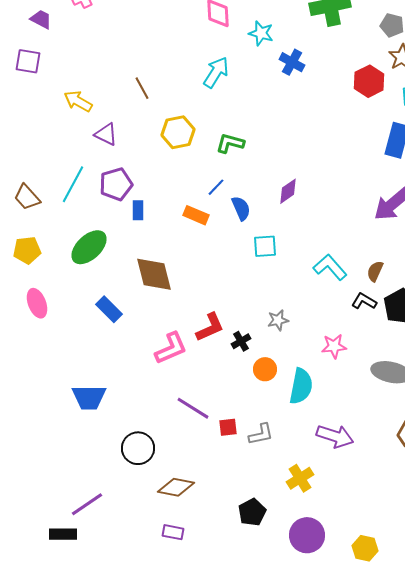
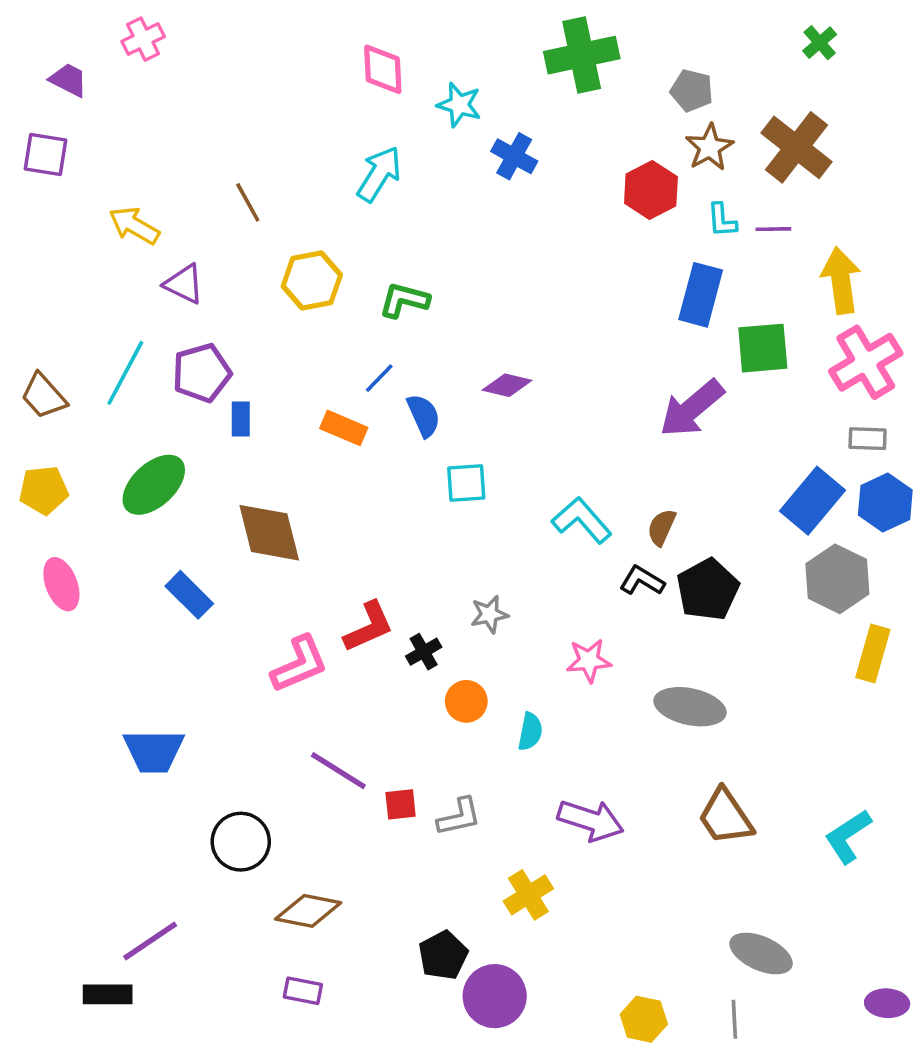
purple diamond: (288, 191) -> (507, 385), turned 48
cyan semicircle: (301, 386) -> (530, 732), size x0.6
purple circle: (307, 535) -> (495, 996), moved

